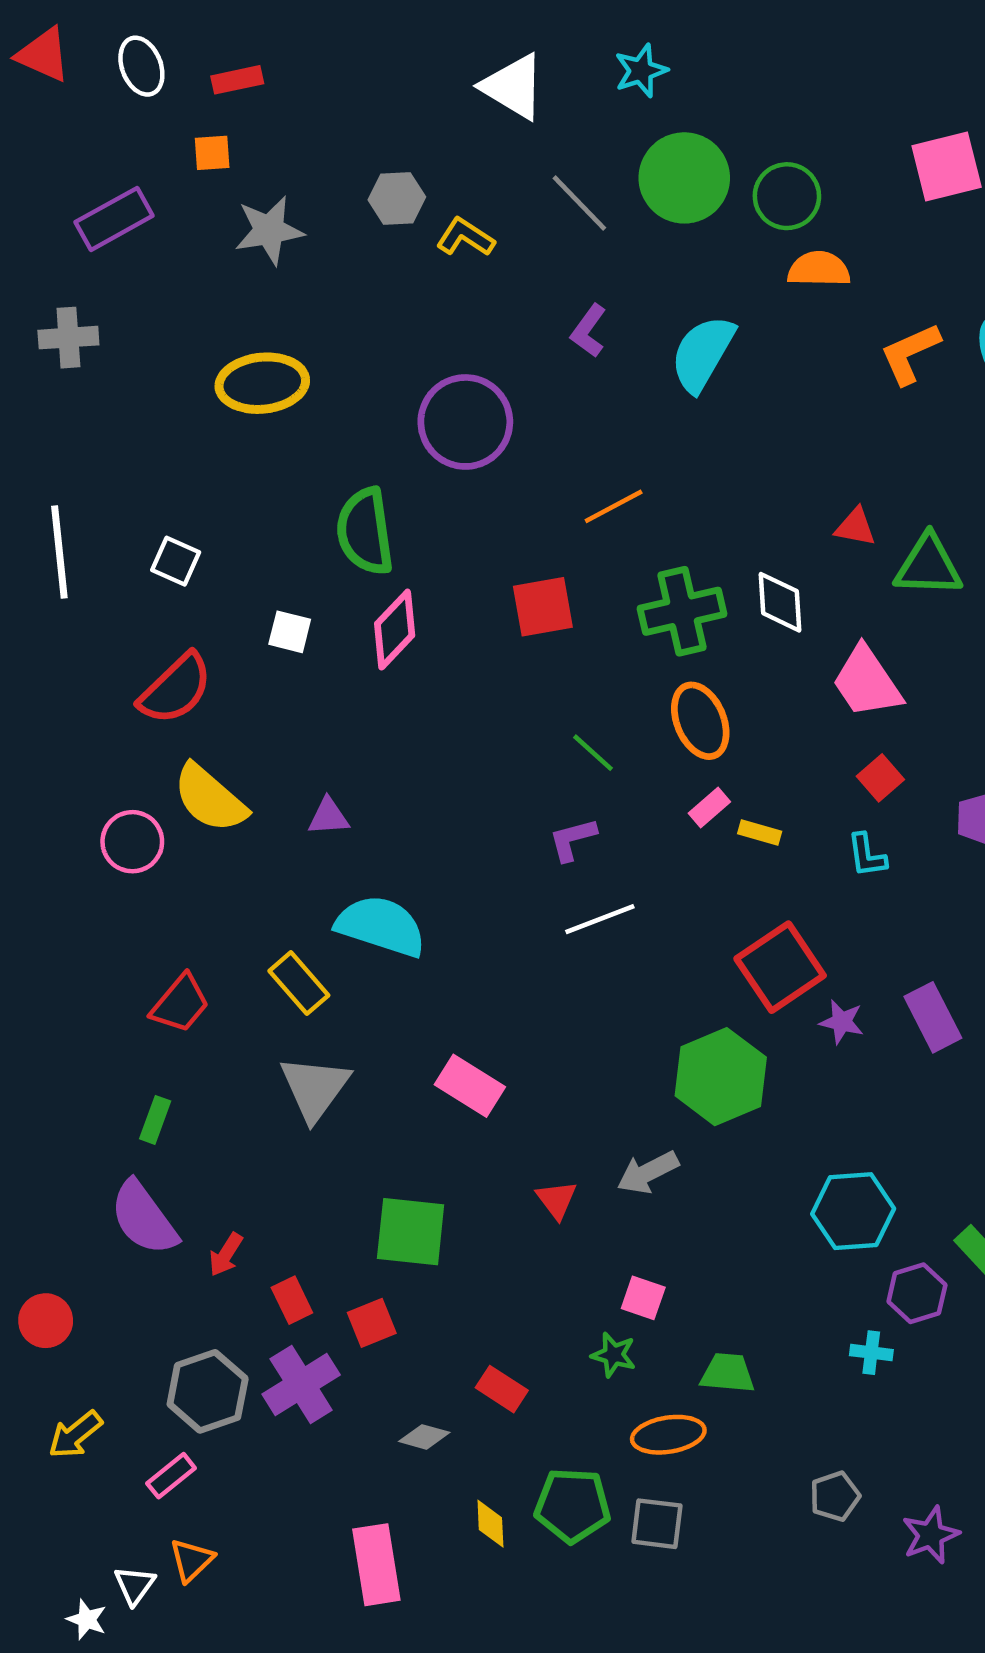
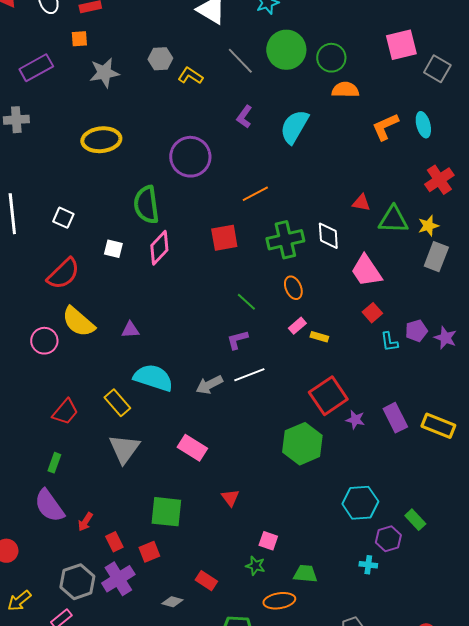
orange ellipse: (700, 721) -> (293, 288), size x0.7
cyan L-shape: (867, 855) -> (389, 342), moved
gray arrow: (648, 1172) -> (209, 385), moved

